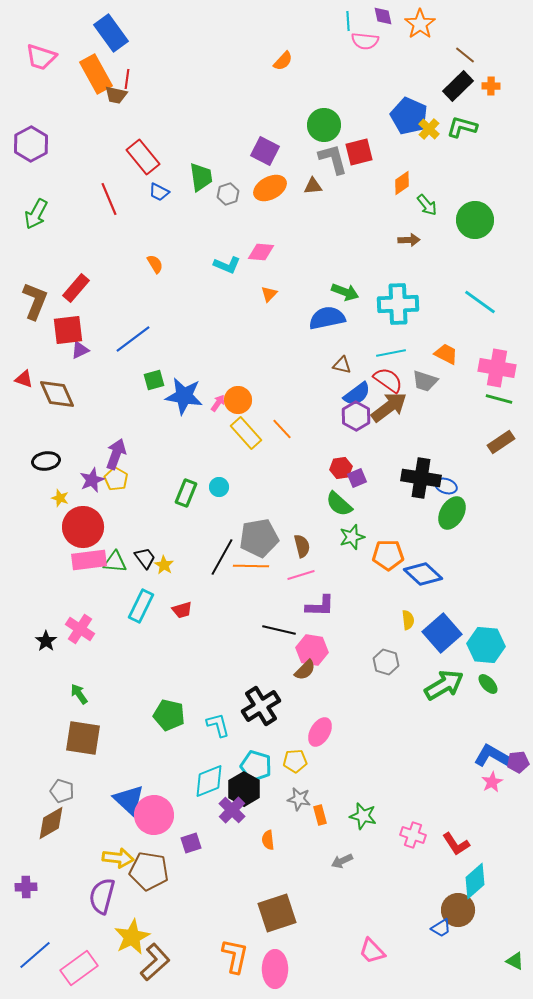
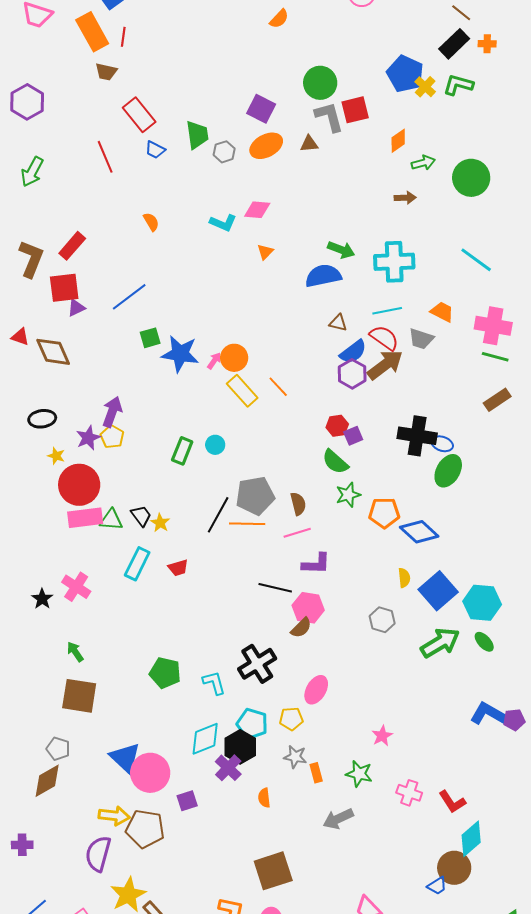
brown trapezoid: (116, 95) -> (106, 72), moved
green arrow: (427, 205) -> (423, 163), turned -65
pink star: (492, 782) -> (382, 736), moved
gray arrow: (342, 861) -> (338, 819), size x1.4

